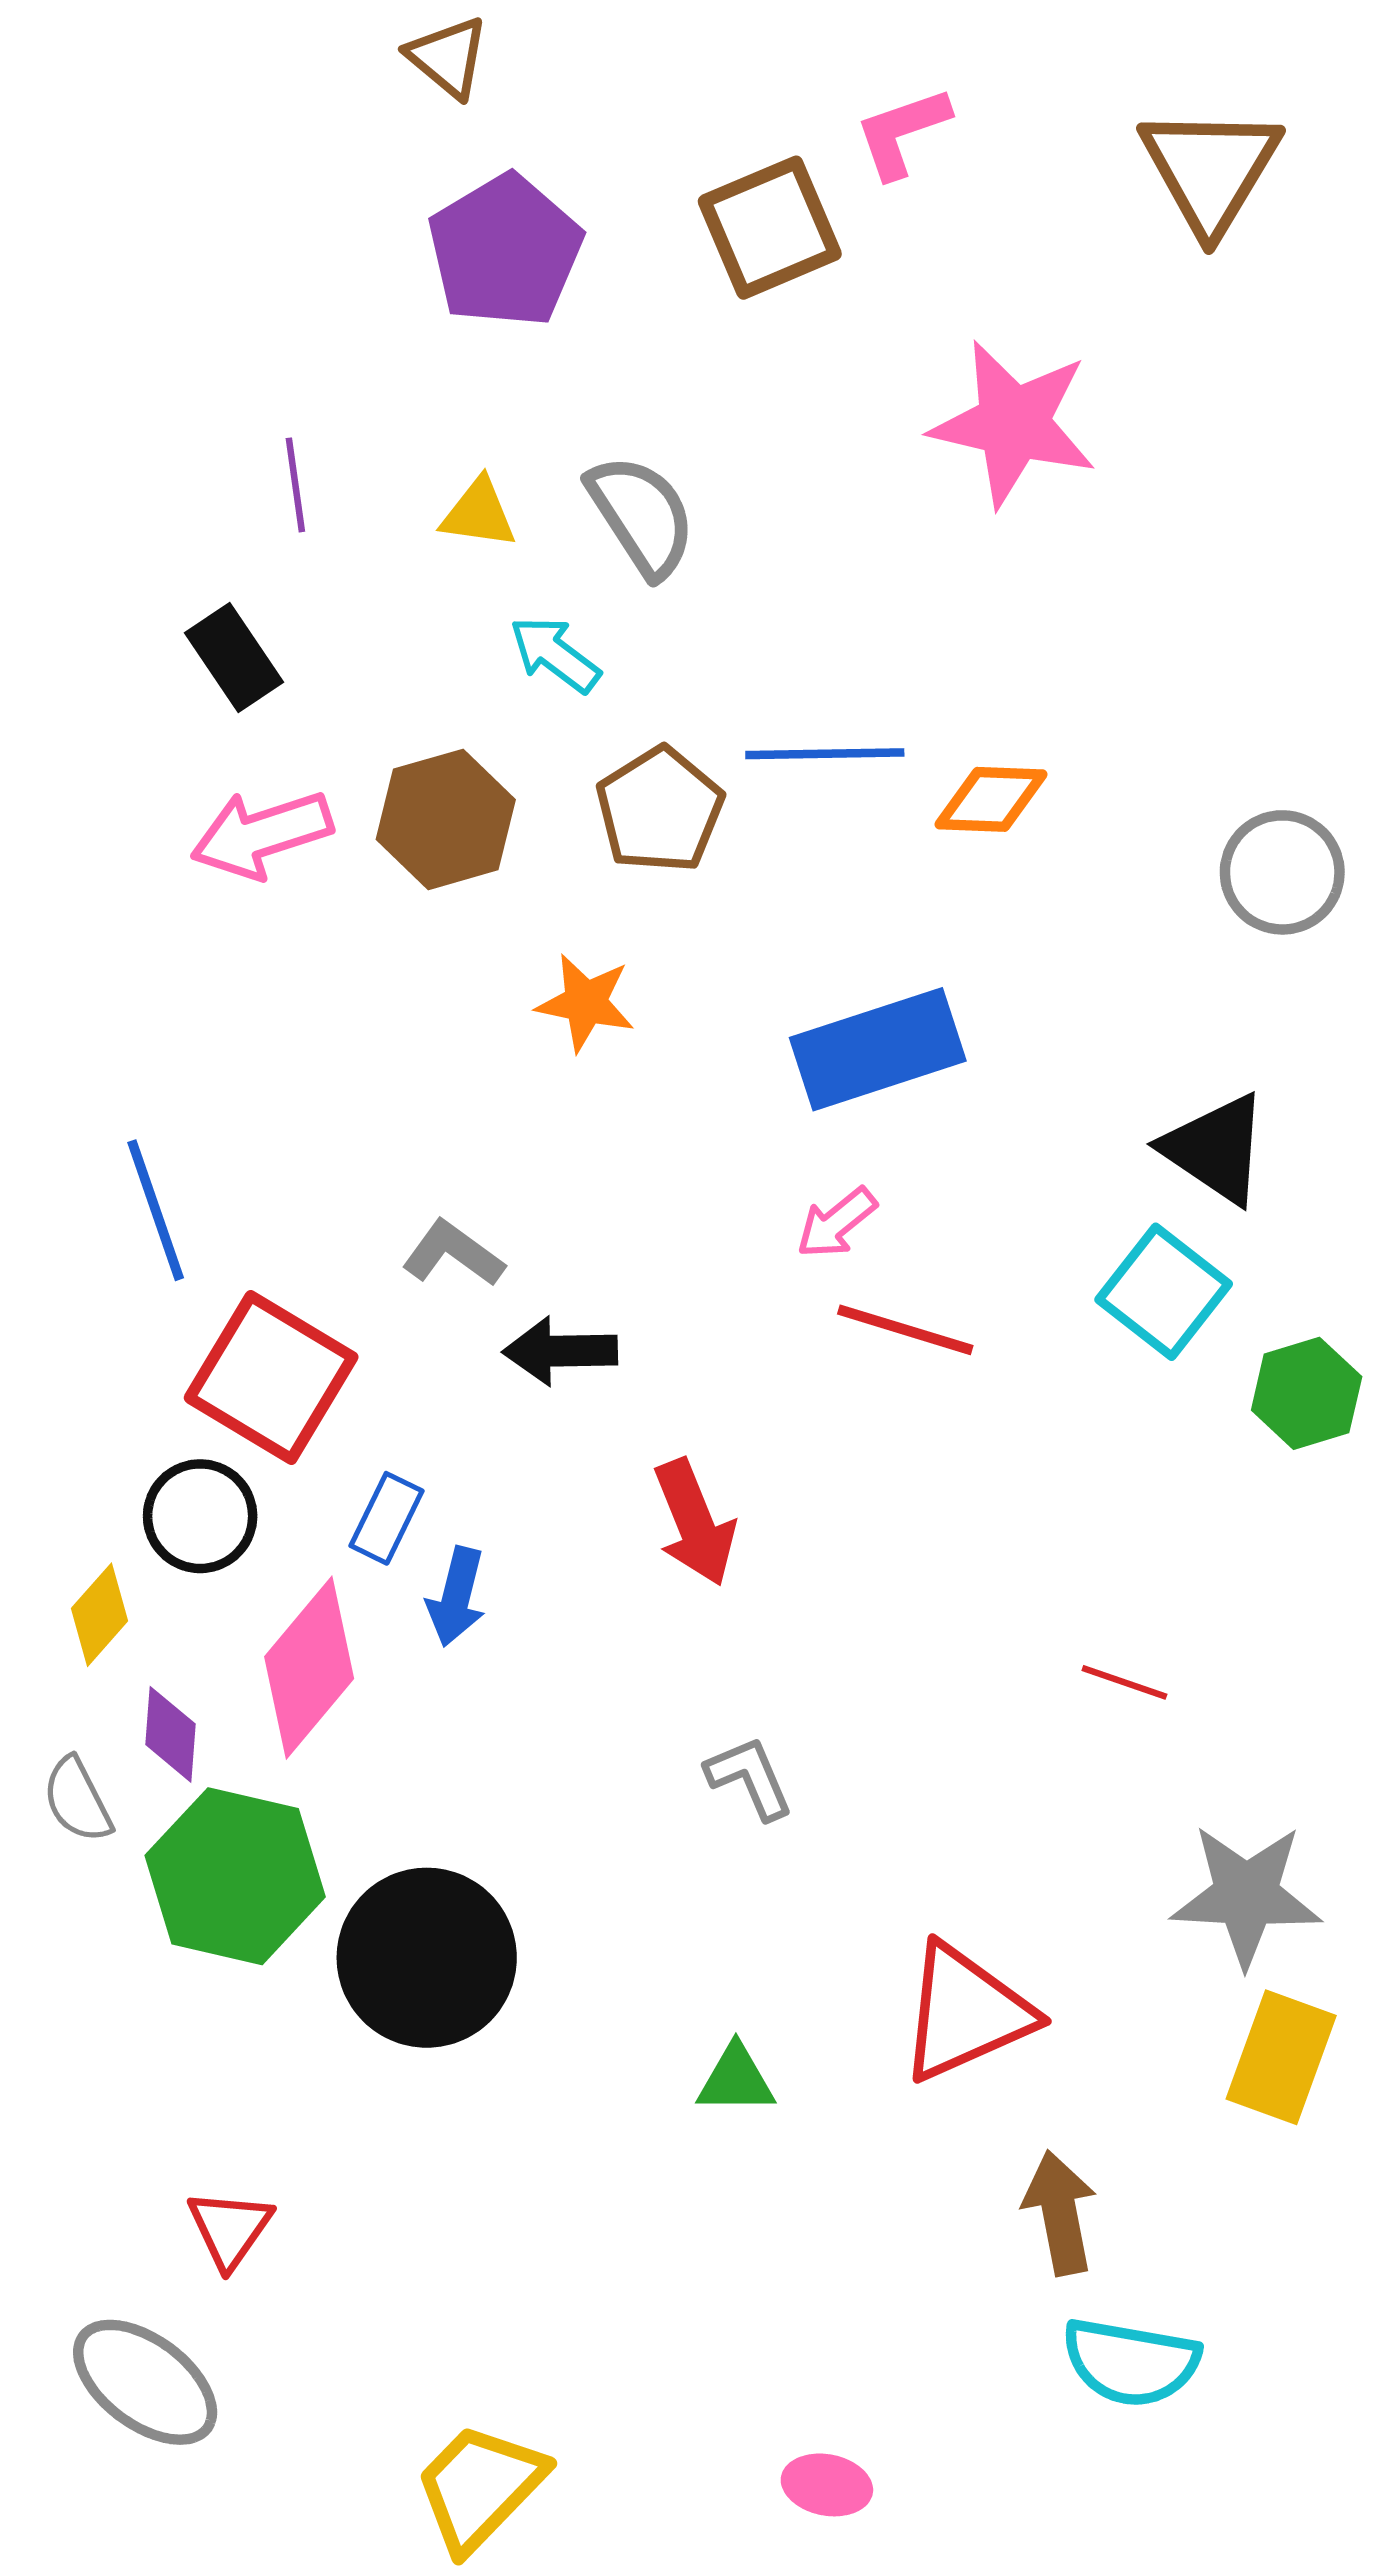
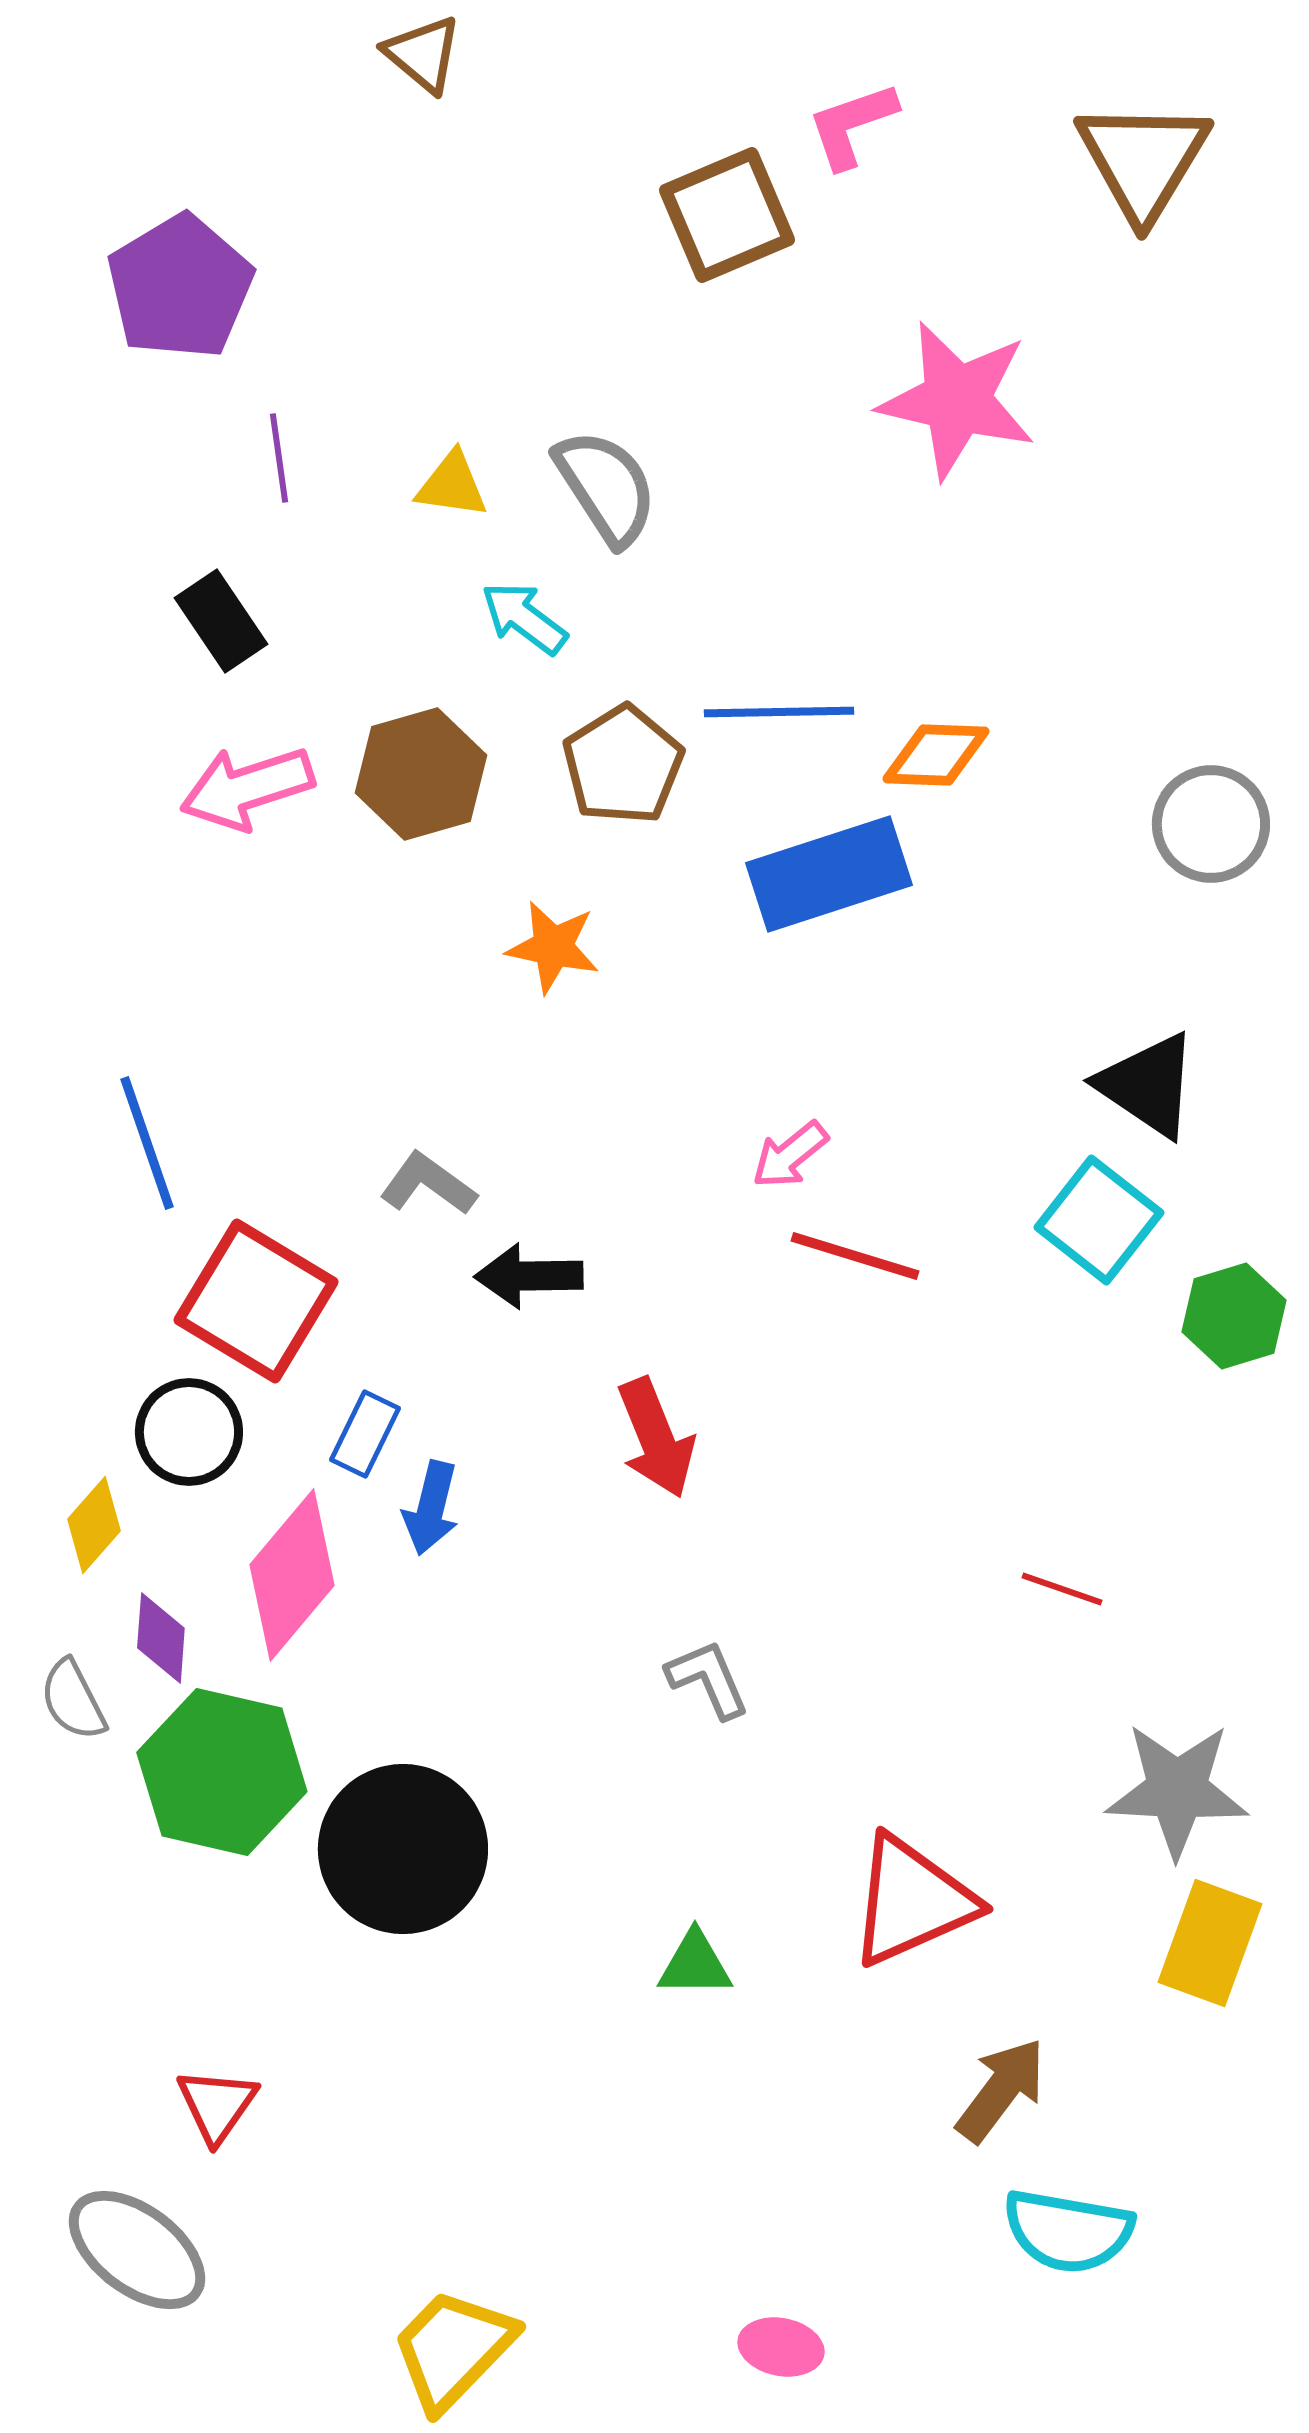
purple pentagon: (505, 251) -> (180, 287), moved
blue rectangle: (878, 1049) -> (829, 874), moved
brown arrow: (1060, 2213) -> (1001, 2090), turned 48

